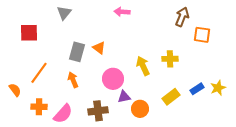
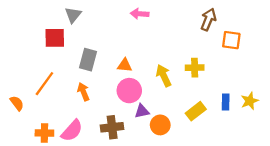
red square: (29, 33) -> (55, 38), moved
orange triangle: (99, 48) -> (125, 65), moved, turned -32
blue rectangle: (197, 89) -> (226, 102), turned -56
orange cross: (39, 107) -> (44, 133), moved

